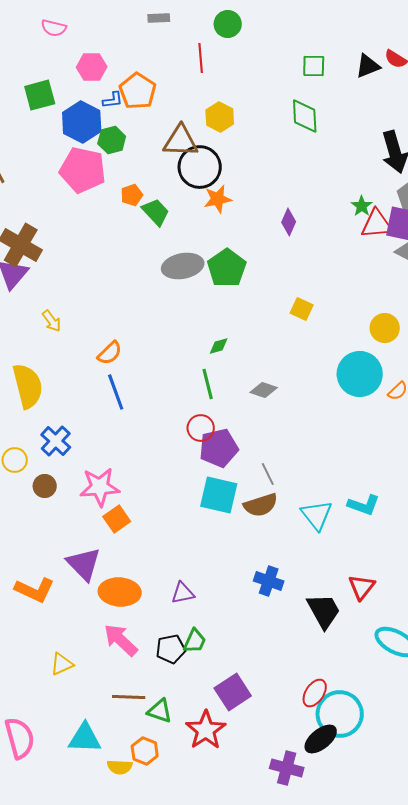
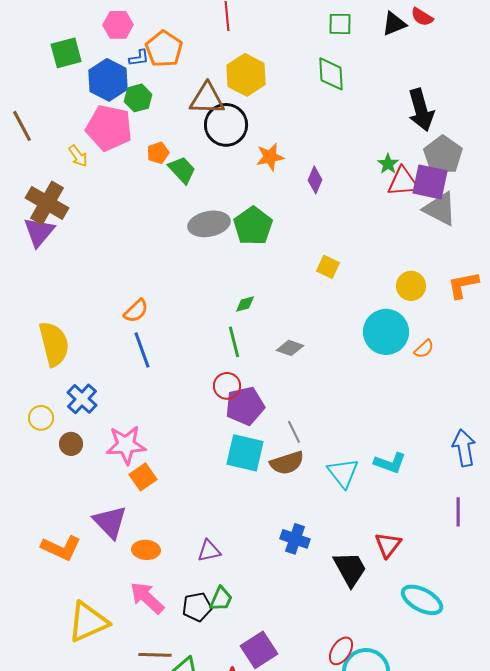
yellow hexagon: (220, 117) -> (246, 75), size x1.4
orange star: (218, 199) -> (270, 157), moved
yellow arrow: (52, 321) -> (78, 156), moved
orange ellipse: (120, 592) -> (146, 550), size x0.7
yellow triangle: (62, 664) -> (88, 622), size x1.8

